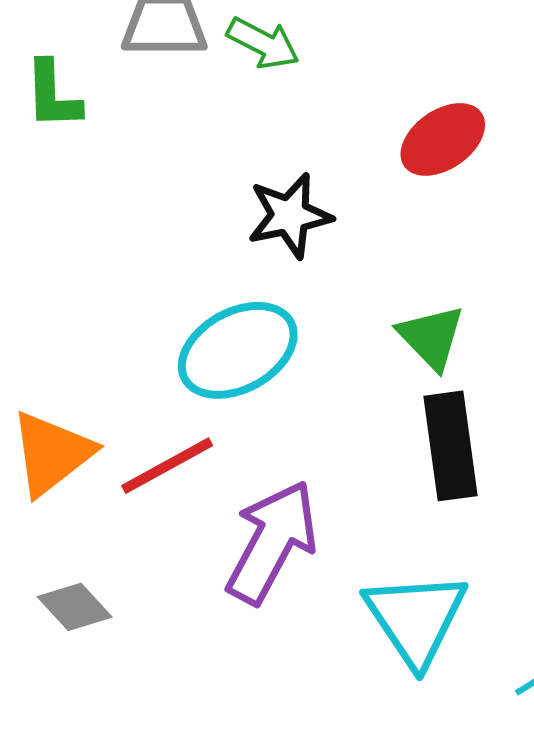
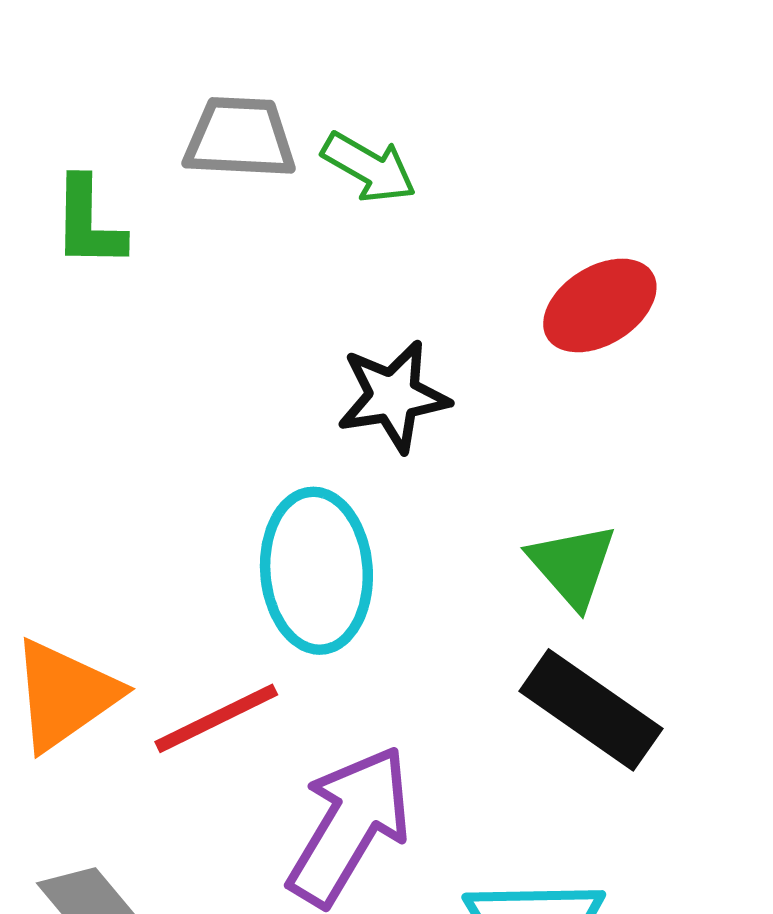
cyan ellipse: (238, 350) -> (316, 571), turned -68
black rectangle: (450, 446) -> (591, 710), turned -50

